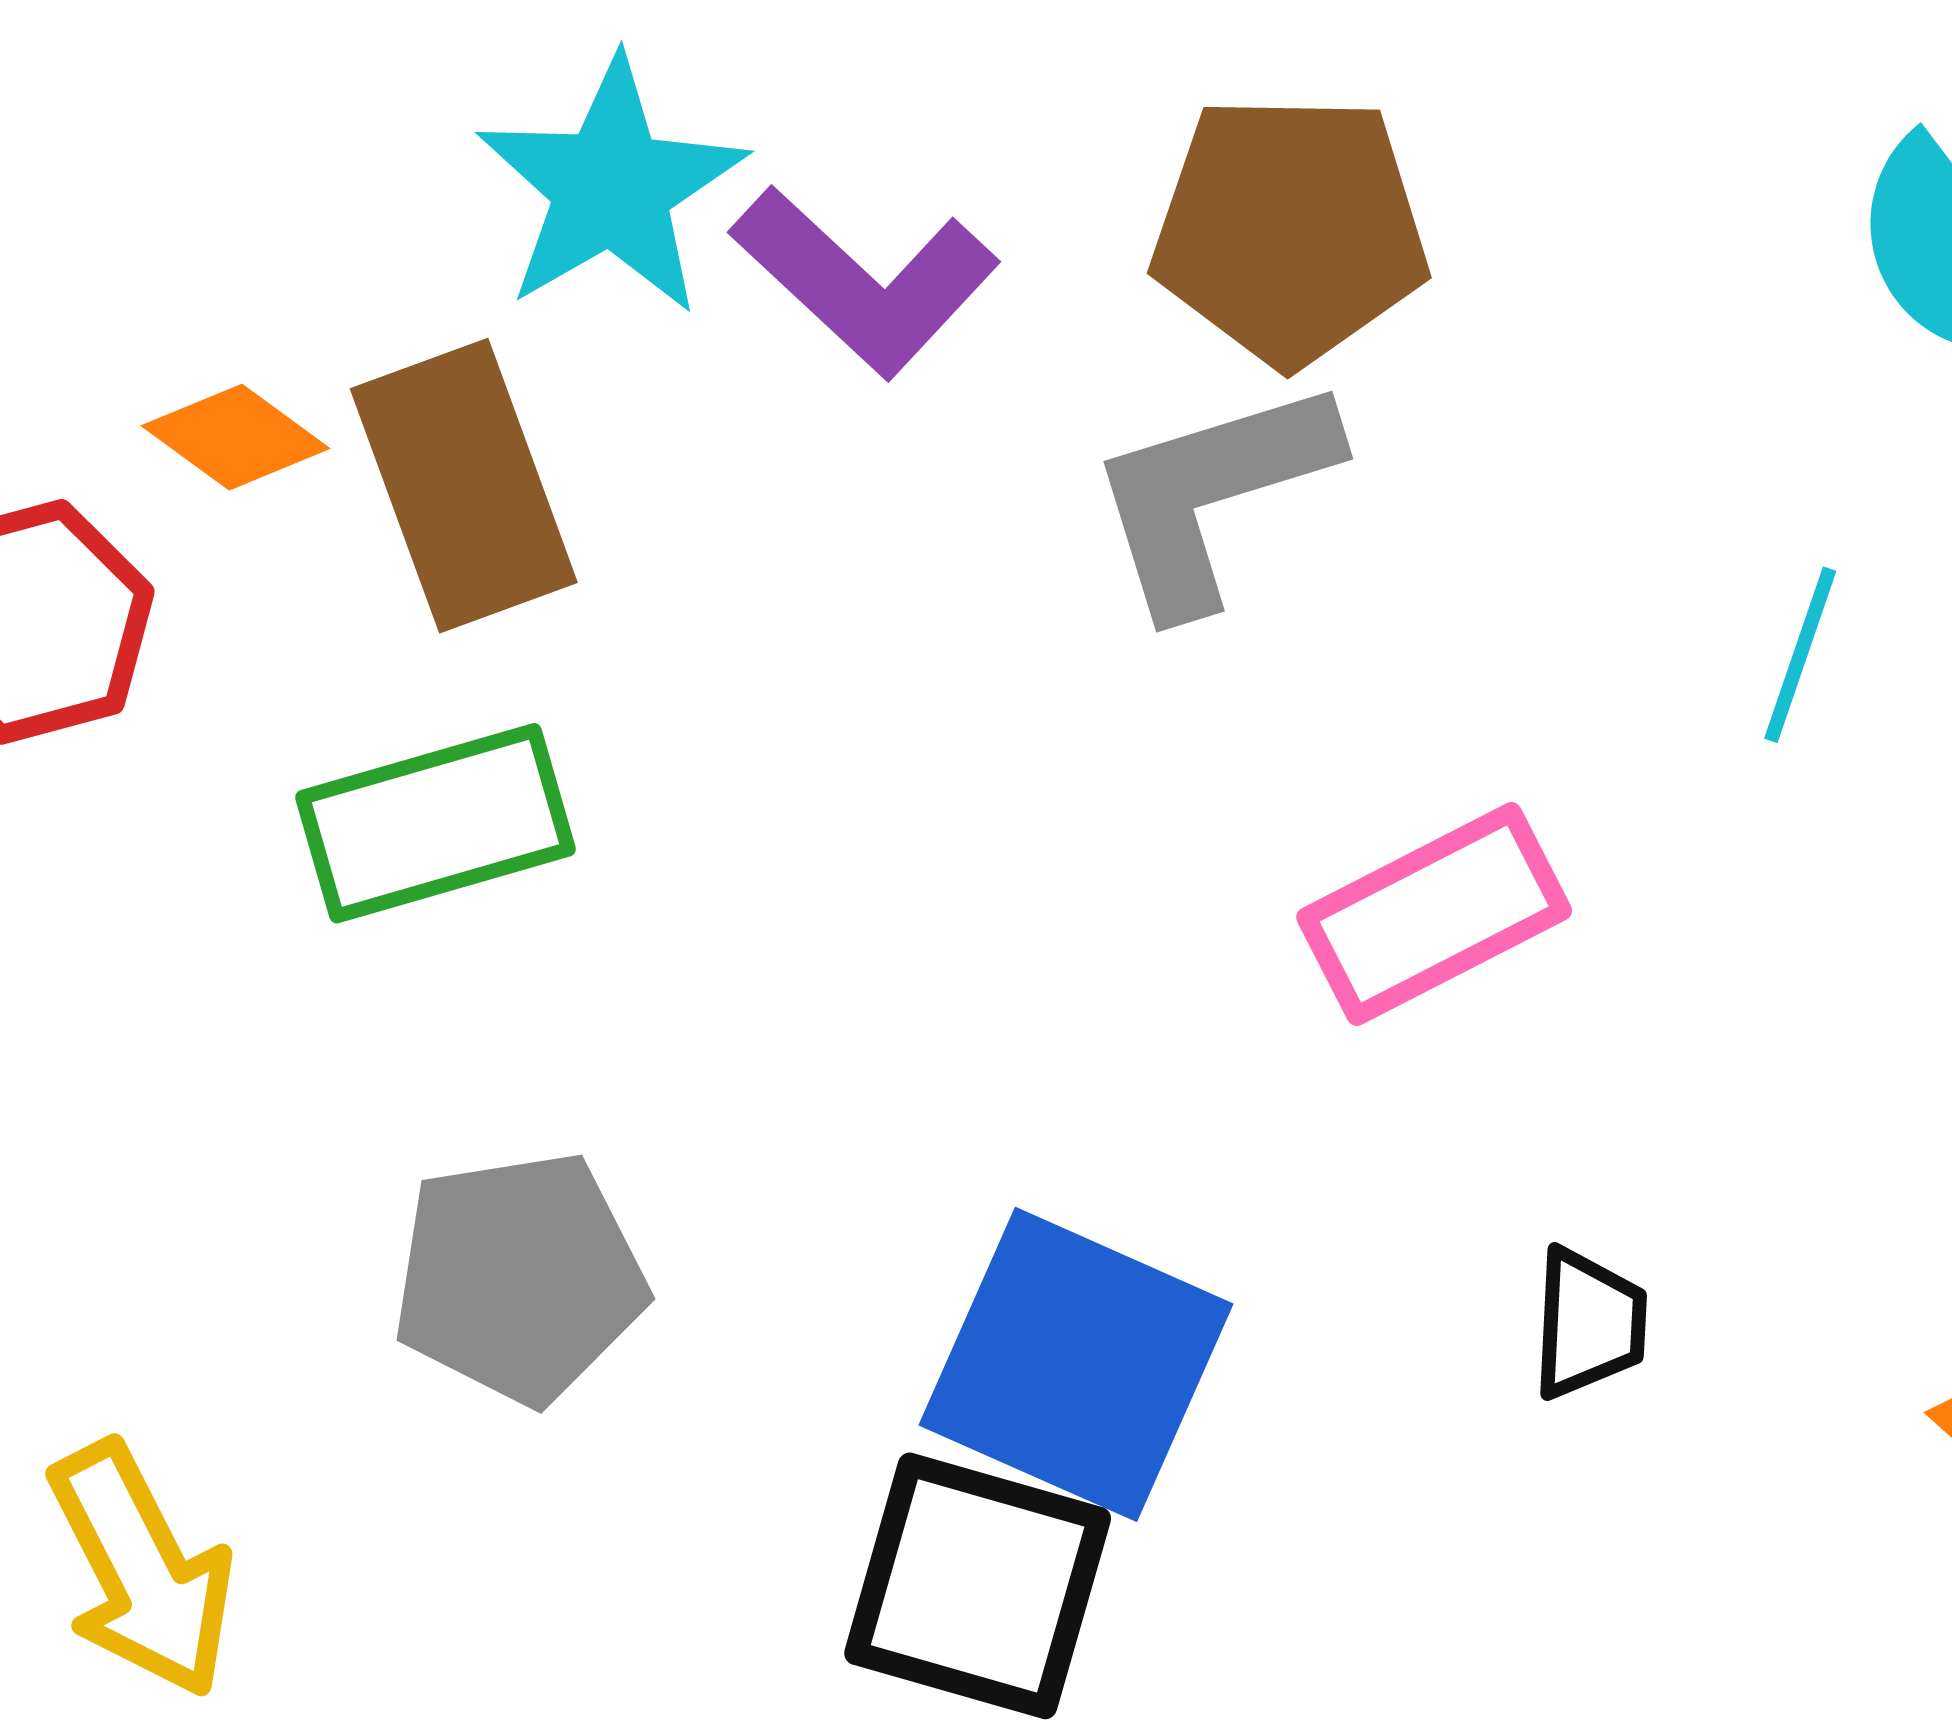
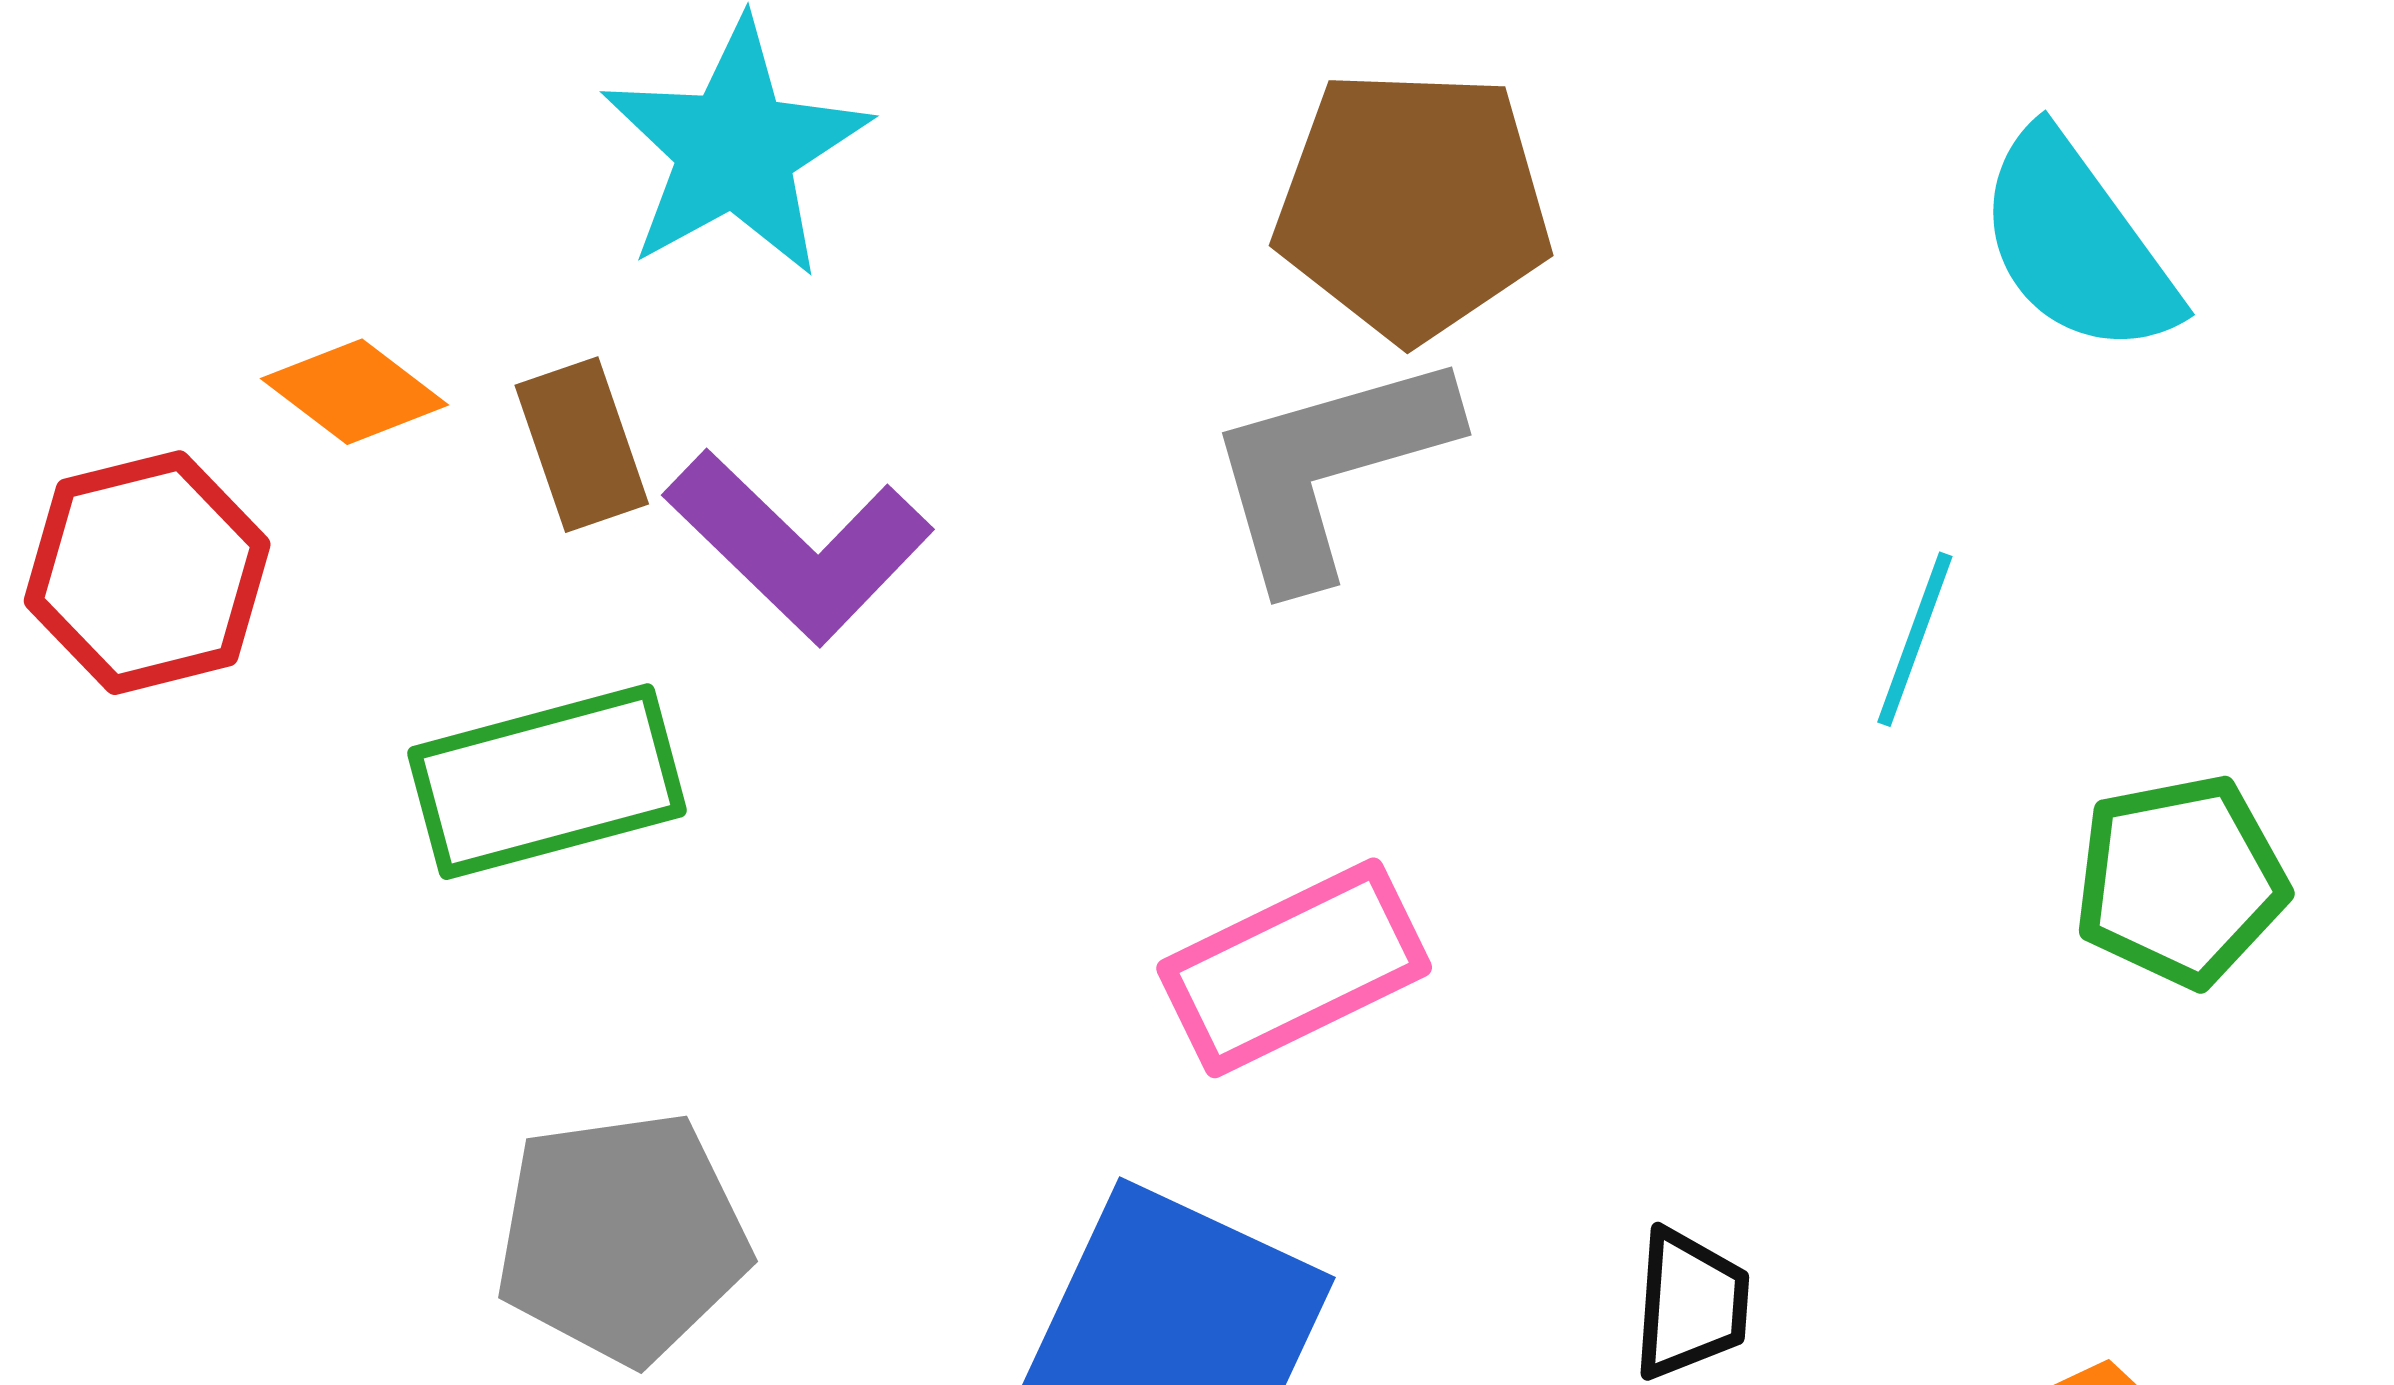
purple L-shape: (865, 281) -> (798, 546), moved
brown rectangle: (464, 486) -> (582, 445), size x0.6
pink rectangle: (1434, 914) -> (1294, 968), moved

